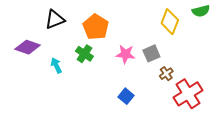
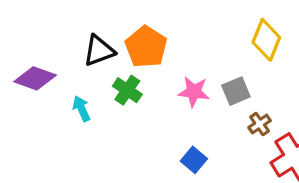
black triangle: (55, 19) -> (99, 51), moved

